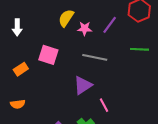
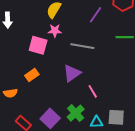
pink star: (85, 28) -> (55, 31), moved
orange rectangle: (21, 69) -> (32, 75), moved

